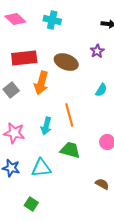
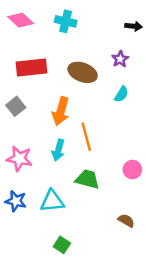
orange arrow: (41, 83) -> (61, 111), moved
cyan semicircle: (101, 90) -> (121, 94), moved
green square: (31, 204) -> (62, 245), moved

